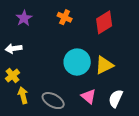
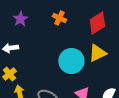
yellow triangle: (104, 65) -> (97, 53), moved

